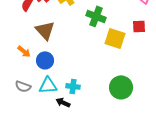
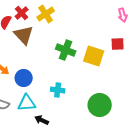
green cross: (96, 16) -> (66, 50), moved
brown triangle: (45, 30) -> (24, 35), moved
cyan cross: (73, 86) -> (58, 90), moved

